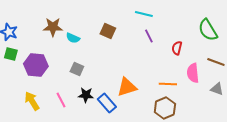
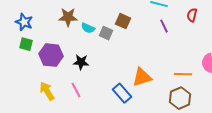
red semicircle: (177, 48) -> (192, 15), moved
gray square: (77, 69) -> (106, 33), moved
black star: (86, 95) -> (81, 62), moved

